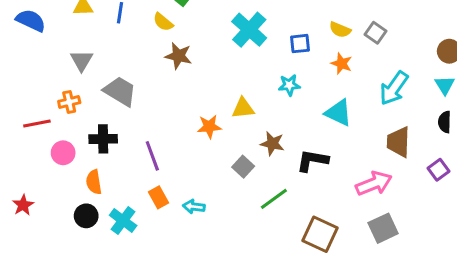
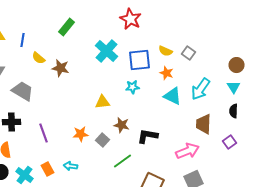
yellow semicircle: (163, 22) -> (38, 58), moved
blue square: (300, 44) -> (140, 60), size x1.6
cyan triangle: (338, 113) -> (172, 96), moved
orange star: (209, 127) -> (80, 134), moved
orange rectangle: (158, 197) -> (48, 169), moved

